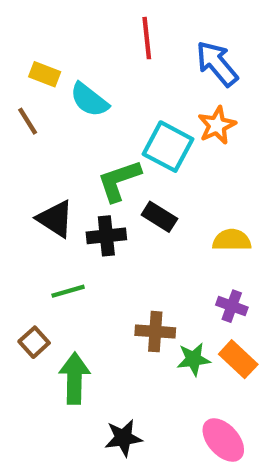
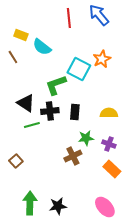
blue arrow: (217, 64) -> (99, 15), moved
black rectangle: (159, 217) -> (75, 112), moved, turned 63
green line: (68, 291) -> (32, 125), moved
brown cross: (155, 332) -> (73, 156), turned -30
green star: (194, 359) -> (86, 138), moved
green arrow: (74, 378) -> (30, 203), moved

